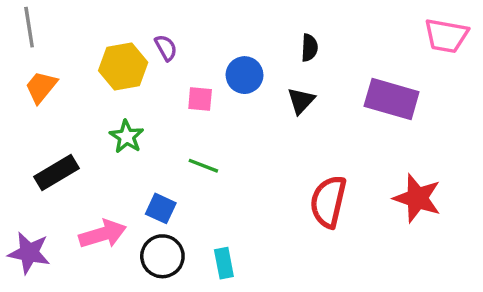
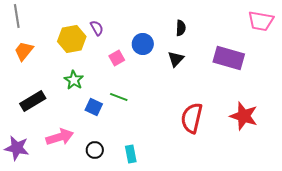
pink square: (200, 99) -> (117, 58), turned -35
blue square: (161, 208) -> (94, 107), moved
black circle: (162, 256) -> (95, 150), size x0.7

